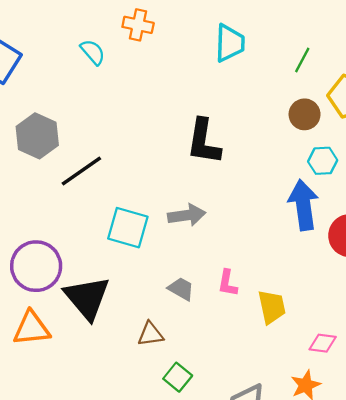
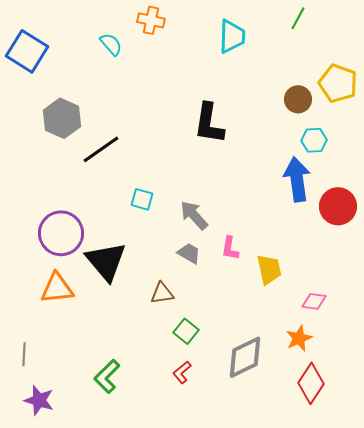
green line: (302, 60) -> (298, 18), moved
gray arrow: (187, 215) -> (194, 215), moved, turned -124
cyan square: (128, 228) -> (142, 199), size x0.6

